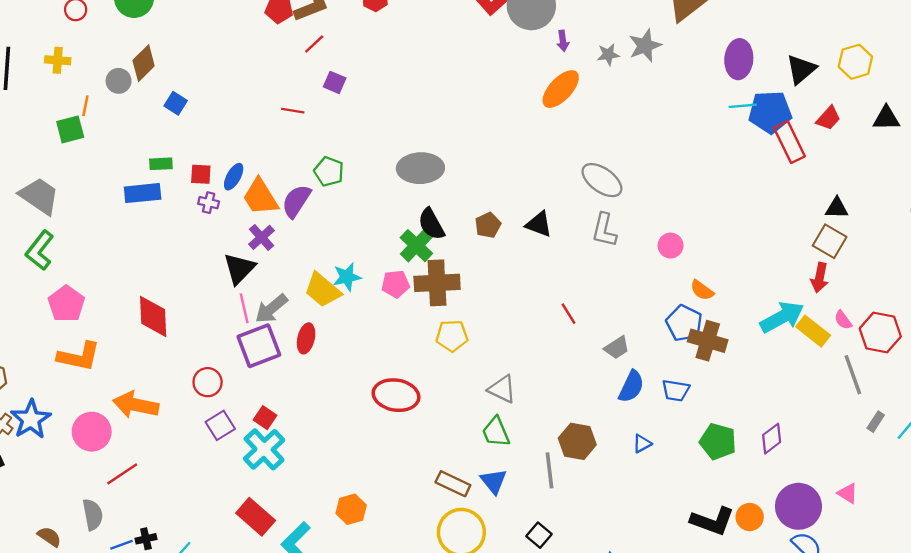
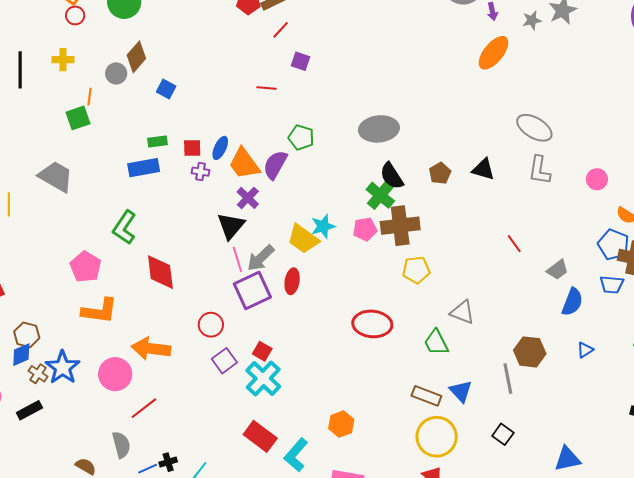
green L-shape: (40, 250) -> (124, 227), moved
blue trapezoid: (676, 390) -> (612, 285), moved
green trapezoid: (496, 432) -> (436, 342), moved

